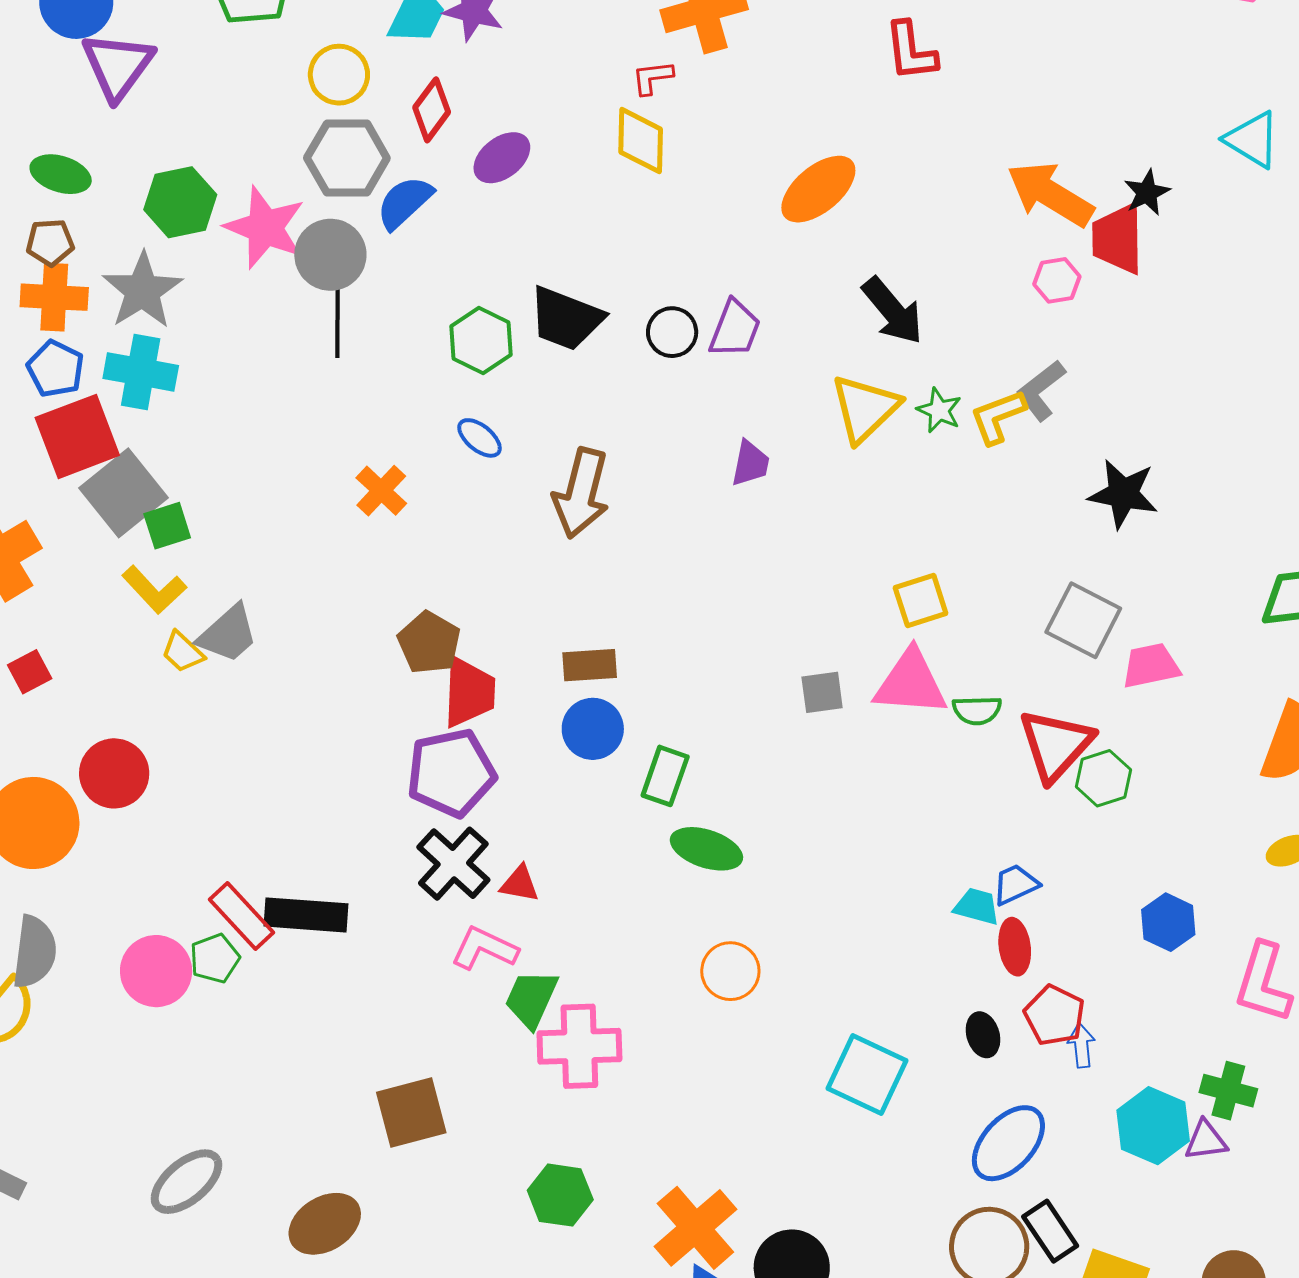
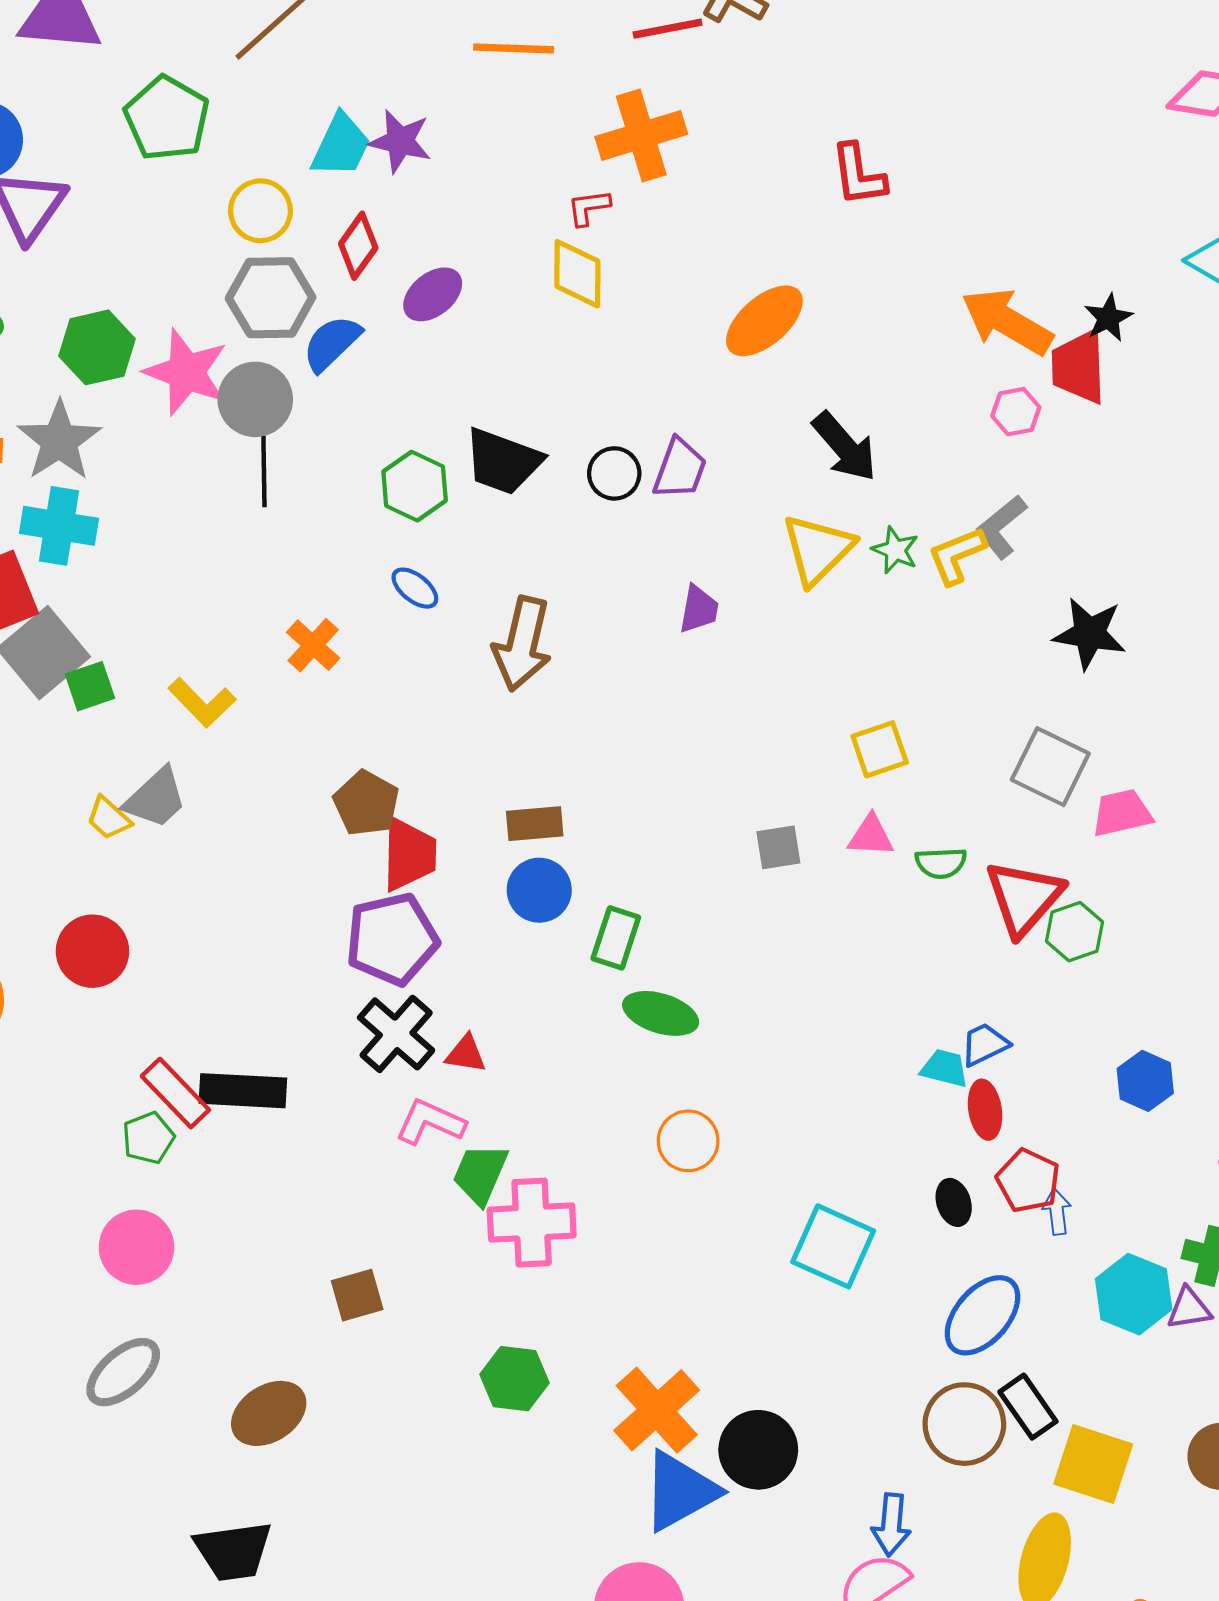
yellow L-shape: (154, 590) -> (202, 702), moved
pink triangle: (911, 683) -> (871, 836), size x0.6
red circle: (114, 773) -> (92, 951), moved
pink circle: (156, 971) -> (136, 1247), moved
brown square: (411, 1112) -> (357, 1295), size x0.7

